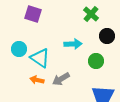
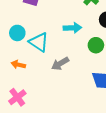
orange arrow: (37, 80) -> (18, 65), moved

